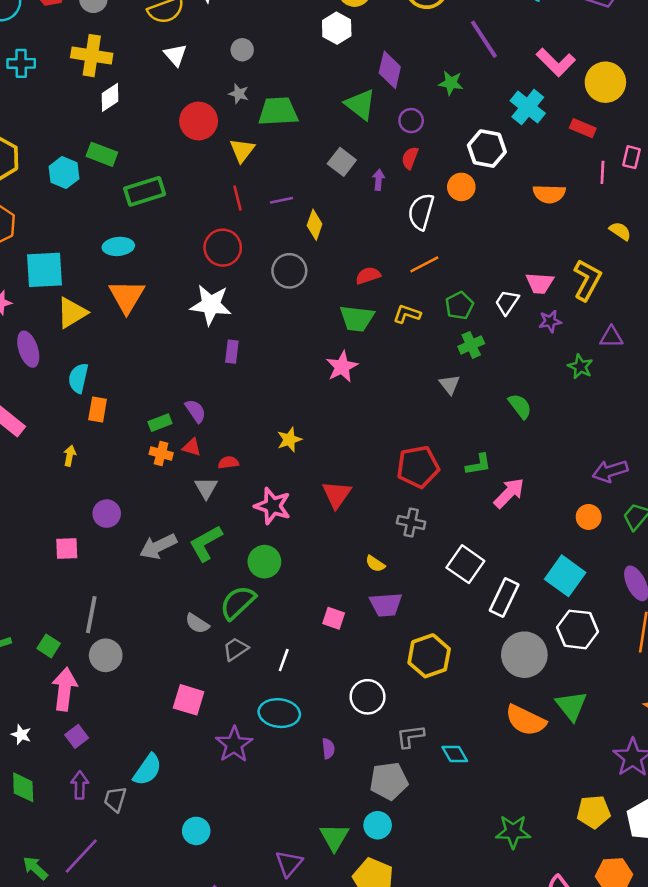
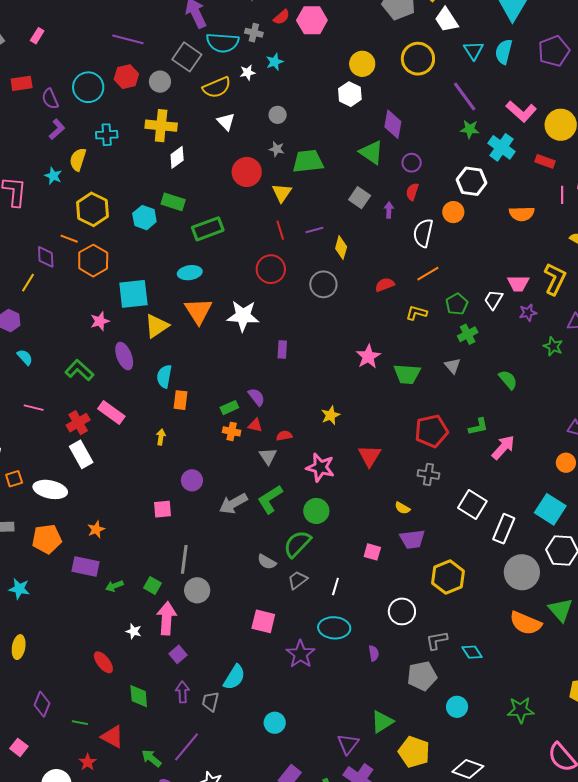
green star: (451, 83) -> (470, 129), moved
white star: (211, 305) -> (243, 316), moved
green trapezoid: (357, 318) -> (407, 374), moved
white star: (21, 735) -> (134, 631), moved
cyan circle: (378, 825) -> (457, 707), moved
green triangle: (334, 837) -> (382, 722), turned 30

